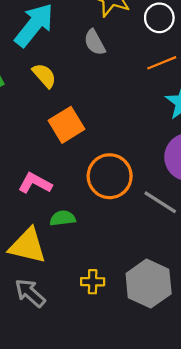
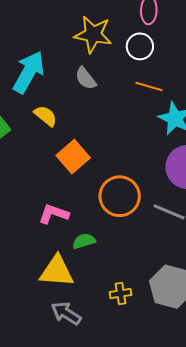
orange line: (162, 63) -> (149, 86), turned 48

